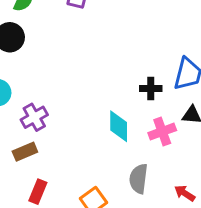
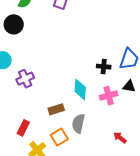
brown rectangle: (25, 152) -> (56, 109), moved
gray semicircle: (138, 179) -> (78, 124), moved

